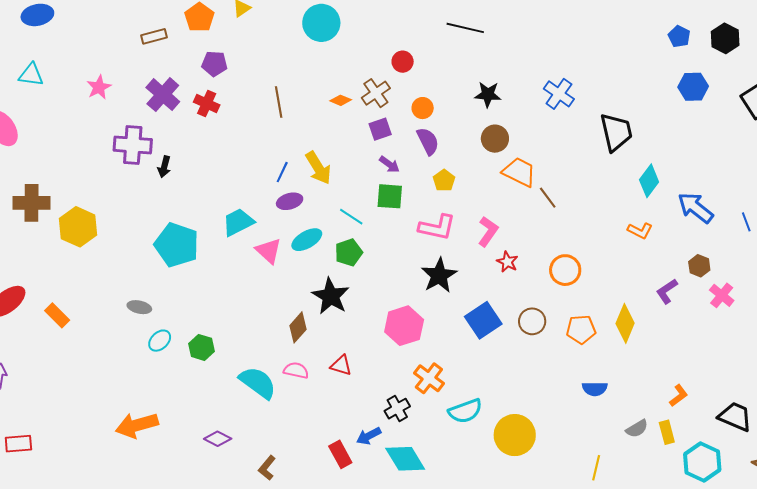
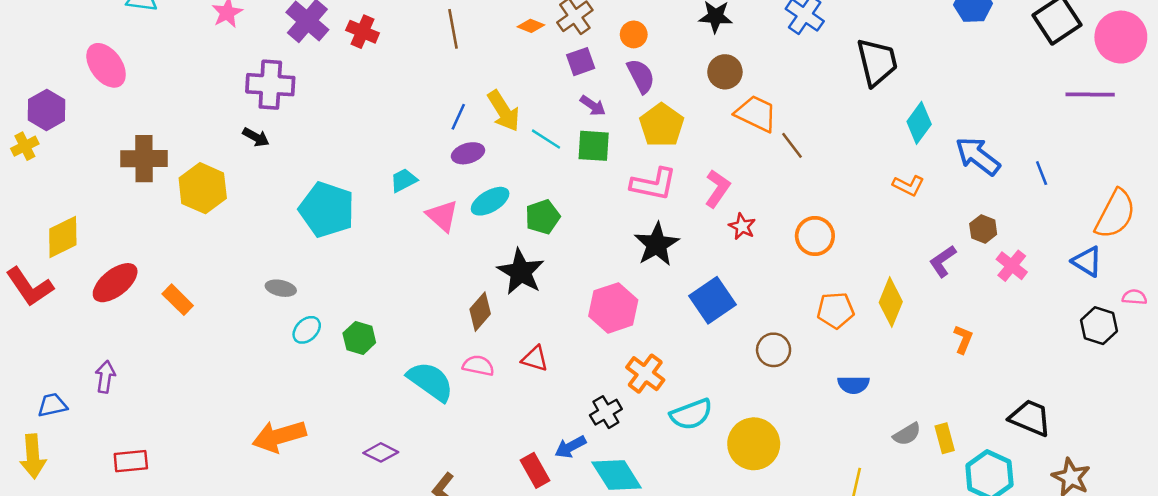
black arrow: (164, 167) -> (256, 137), moved, turned -75
yellow pentagon: (444, 180) -> (662, 125), size x1.6
cyan line: (351, 217) -> (546, 139), moved
cyan trapezoid: (238, 222) -> (404, 180), size x0.7
brown circle: (532, 321) -> (774, 350), moved
orange L-shape: (679, 395) -> (963, 339), moved, turned -30

